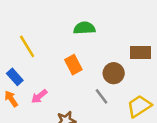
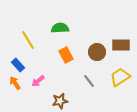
green semicircle: (84, 28) -> (60, 28), moved
brown circle: (114, 73) -> (97, 52), moved
yellow trapezoid: (139, 106) -> (120, 77), moved

